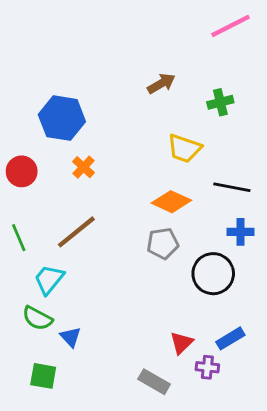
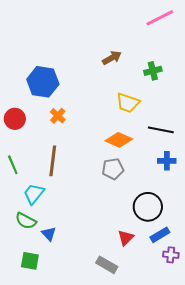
brown line: (76, 232) -> (53, 161), turned -44
black circle: (213, 274) -> (148, 207), moved
purple cross: (207, 367) -> (171, 255), moved

